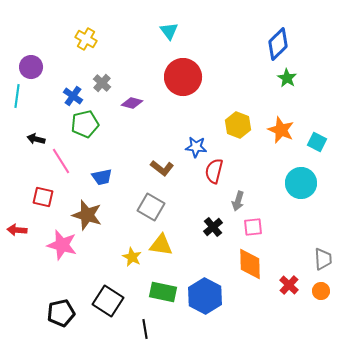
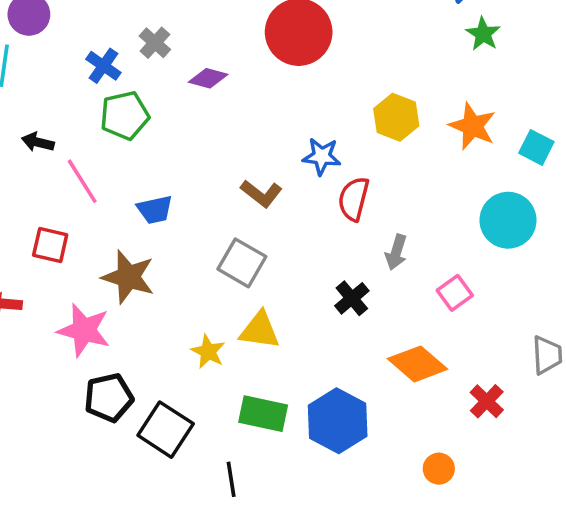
pink square: (253, 227) -> (455, 293), moved, turned -30
orange diamond: (250, 264) -> (418, 364), turned -48
orange circle: (321, 291) -> (439, 469), moved
black pentagon: (61, 313) -> (109, 398), moved

